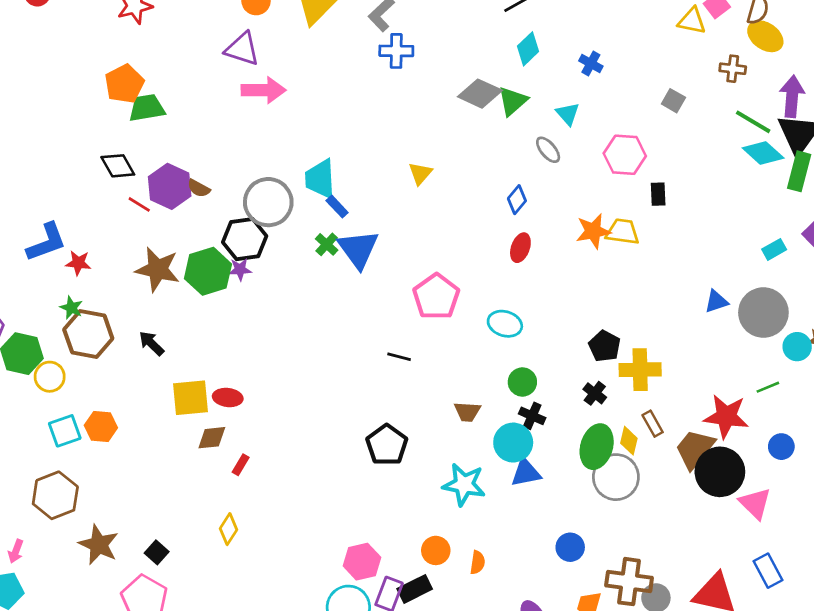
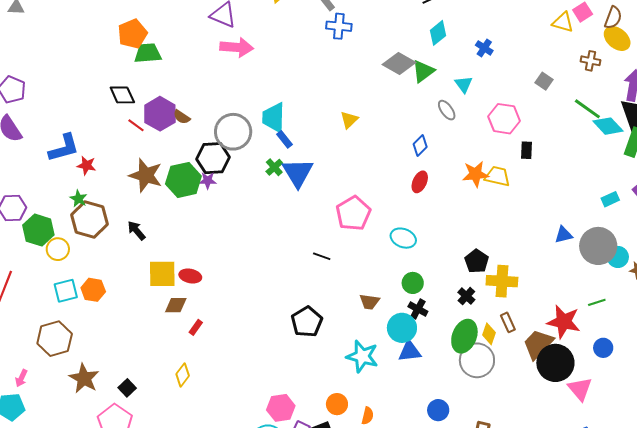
green line: (753, 122) -> (587, 109), moved
cyan circle: (797, 347) -> (618, 257), moved

